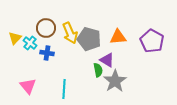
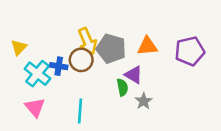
brown circle: (46, 28) -> (81, 60), moved
purple pentagon: (152, 41) -> (190, 51), turned 30
cyan cross: (30, 43) -> (37, 74), moved, size x1.5
gray star: (115, 81) -> (144, 101), size x0.6

